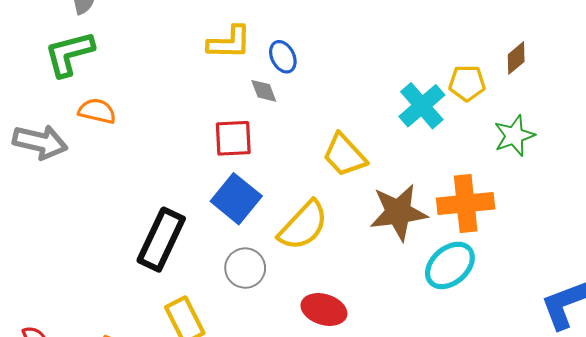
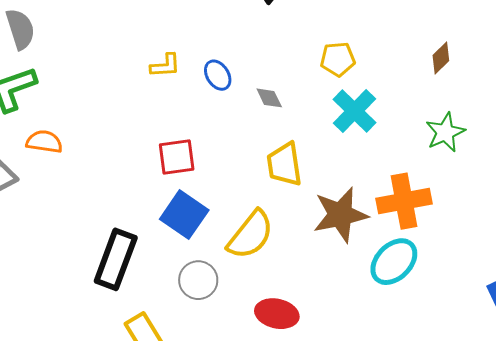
yellow L-shape: (229, 42) -> (165, 66), size x0.7
yellow pentagon: (467, 83) -> (338, 59), moved
gray diamond: (264, 91) -> (269, 98), moved
yellow trapezoid: (344, 155) -> (284, 164), turned 39

